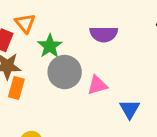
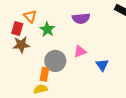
gray circle: (65, 72) -> (55, 61), moved
orange rectangle: (16, 88) -> (44, 74), moved

